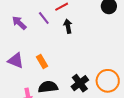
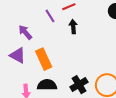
purple arrow: (19, 23) -> (25, 32), moved
orange rectangle: (42, 61) -> (44, 59), size x1.5

